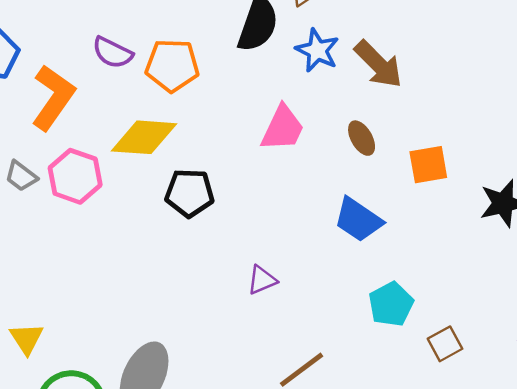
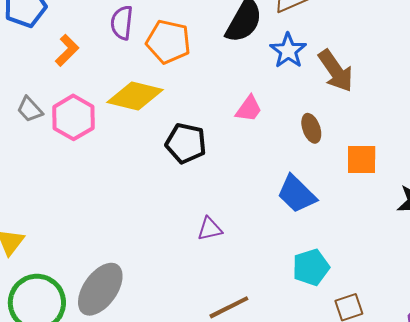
purple semicircle: (113, 53) -> (122, 23), turned 60
orange L-shape: (53, 97) -> (67, 50), size x0.6
pink trapezoid: (283, 128) -> (249, 109), size x0.7
black pentagon: (190, 193) -> (186, 143), moved

